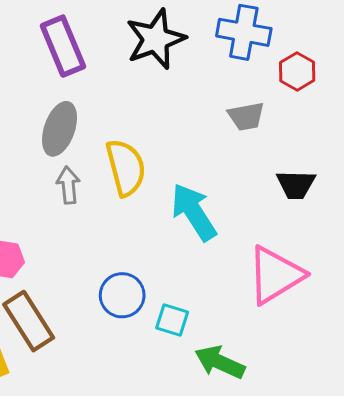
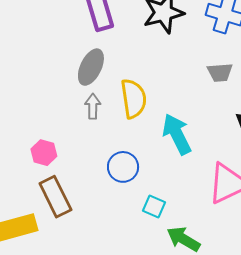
blue circle: (122, 295) -> (123, 167), moved

